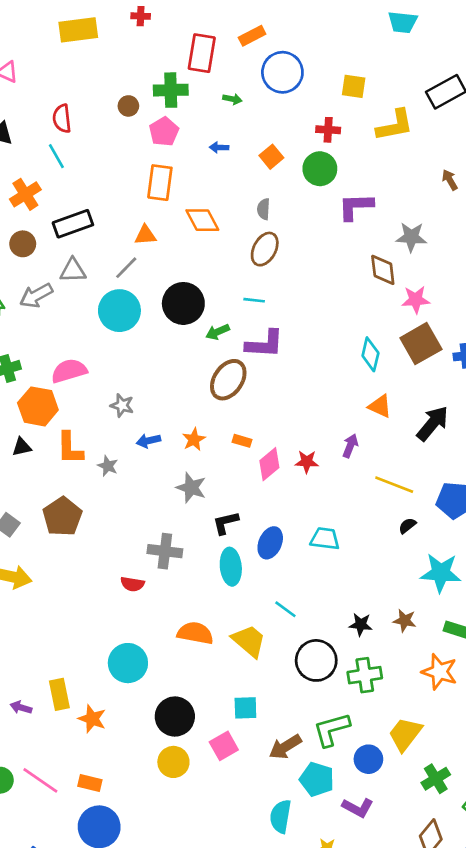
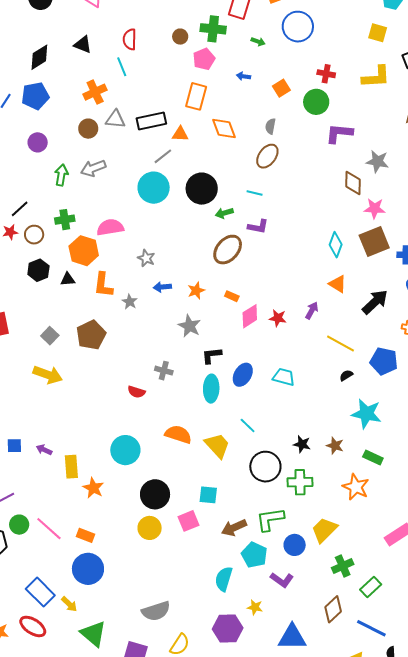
yellow square: (354, 86) -> (378, 33), moved
black rectangle: (73, 224) -> (151, 121), moved
gray triangle: (73, 270) -> (115, 119), moved
purple L-shape: (265, 344) -> (258, 227), size x0.7
gray cross: (165, 551) -> (164, 371), size x0.7
purple arrow: (21, 707) -> (44, 450), moved

